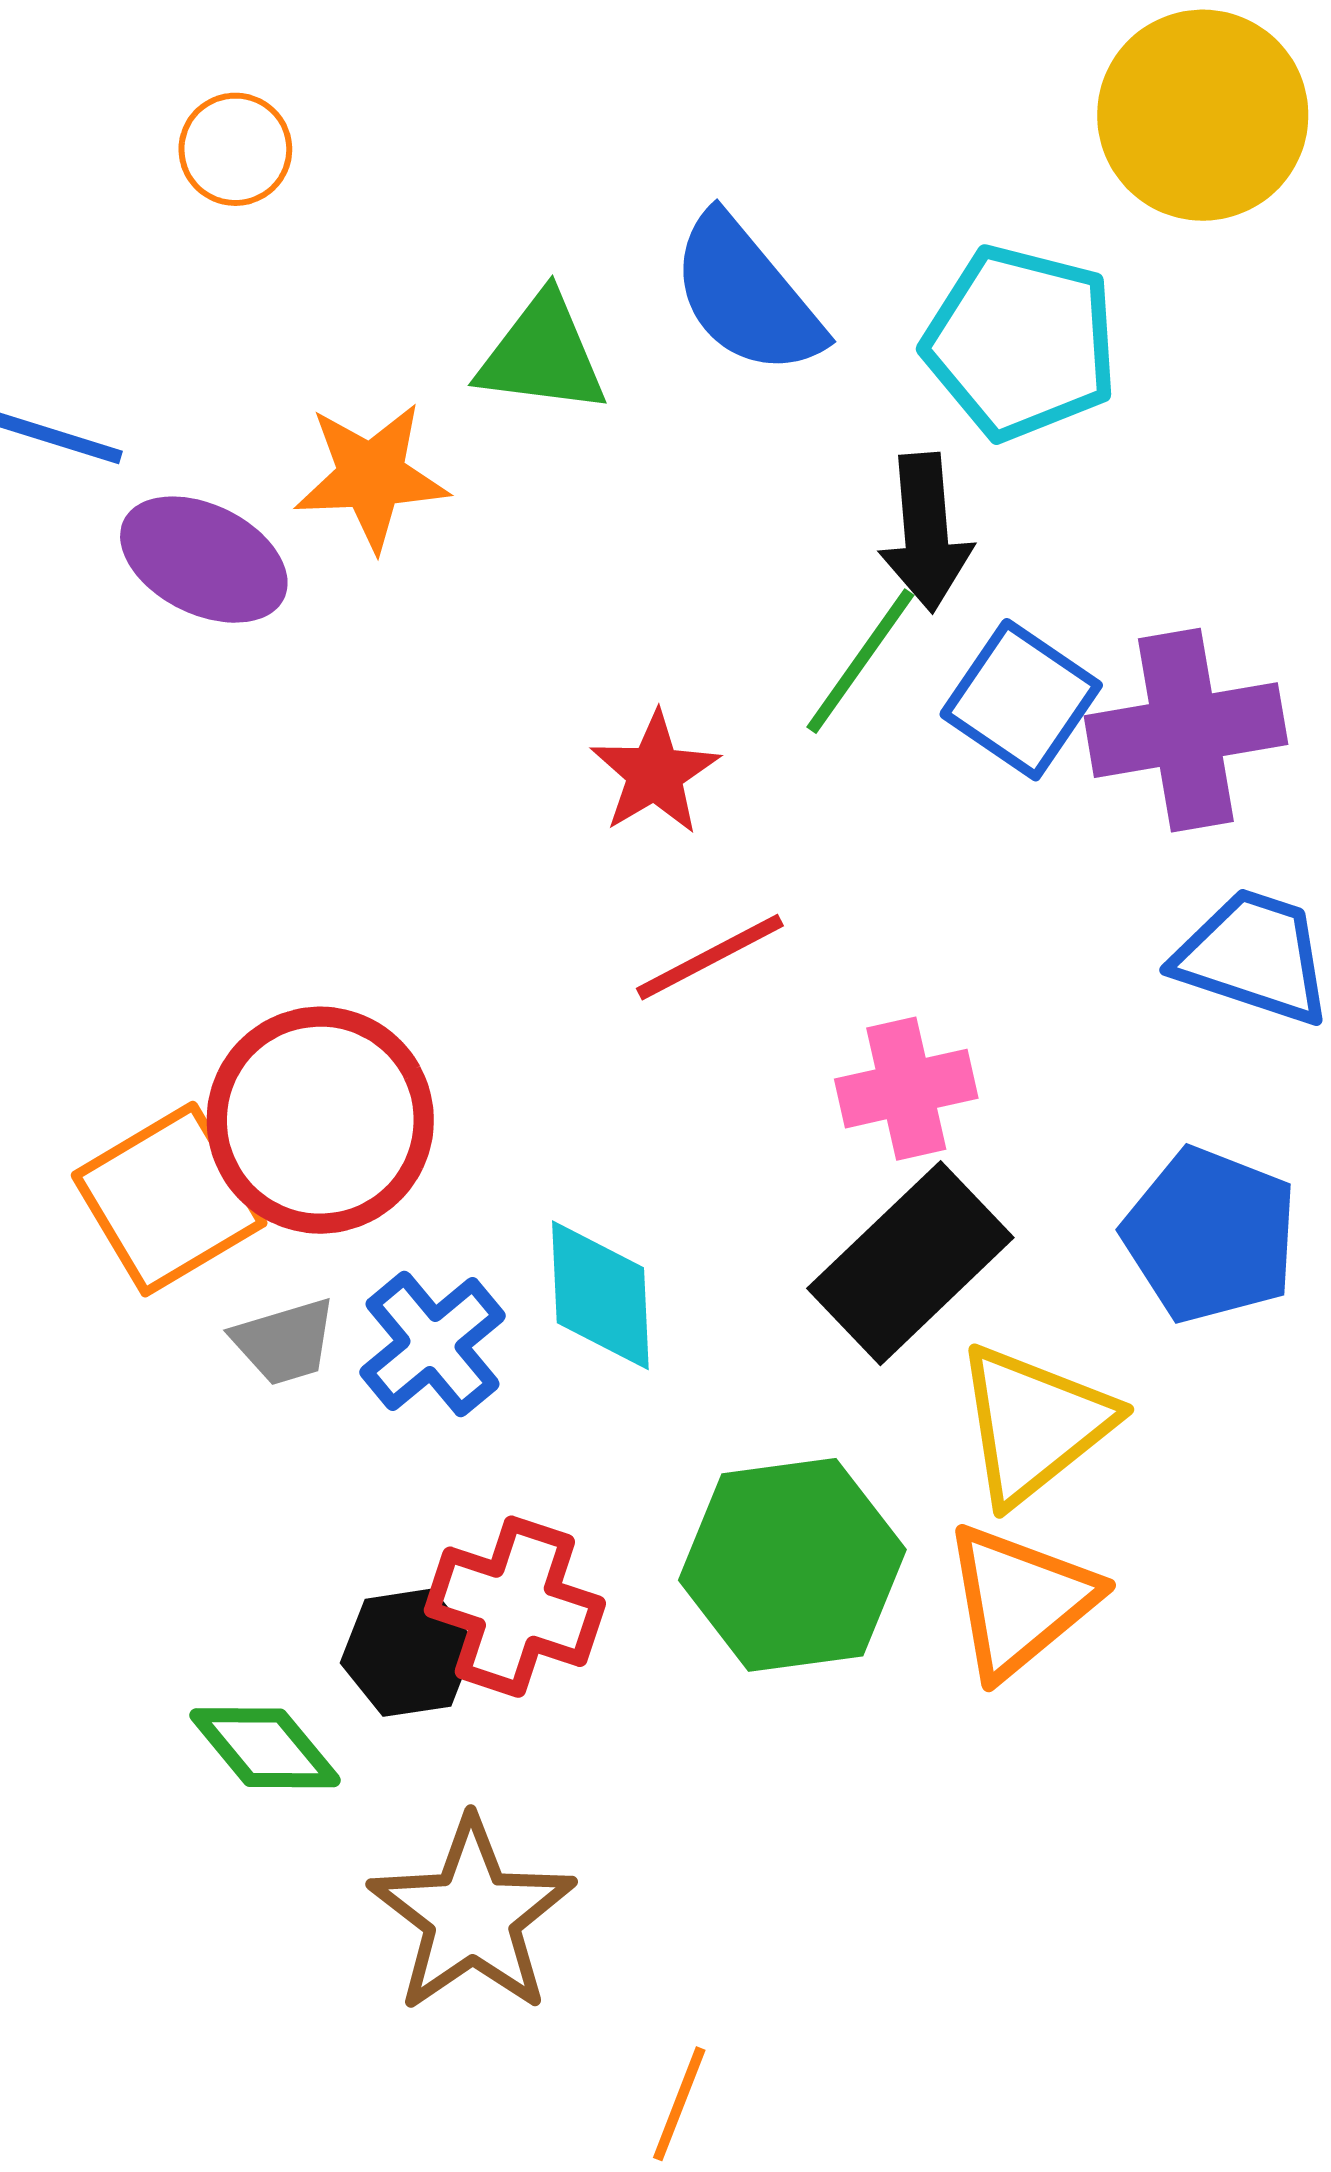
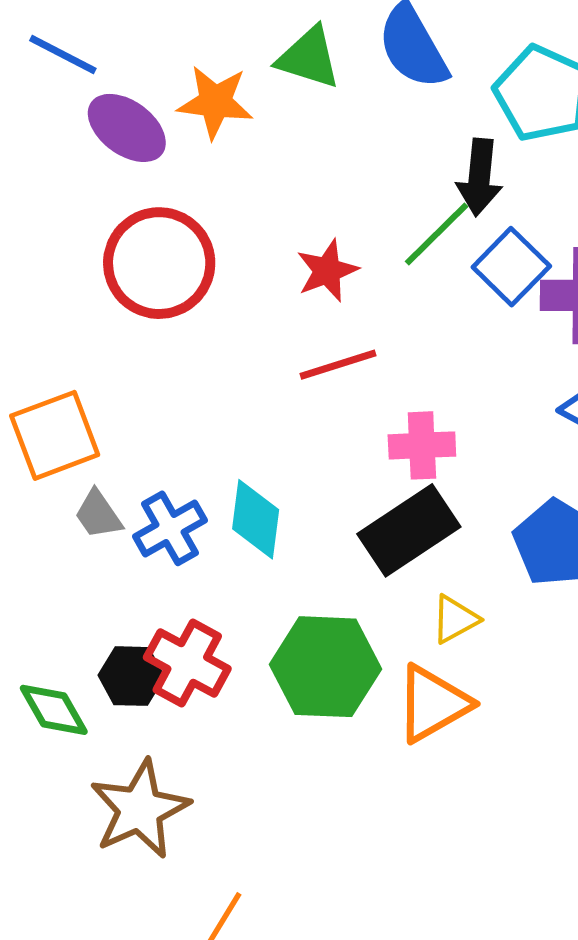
red circle: (320, 1120) -> (159, 263), moved
gray trapezoid: (284, 1342) -> (98, 514), turned 62
yellow triangle: (1034, 1424) -> (455, 619), size x0.6

